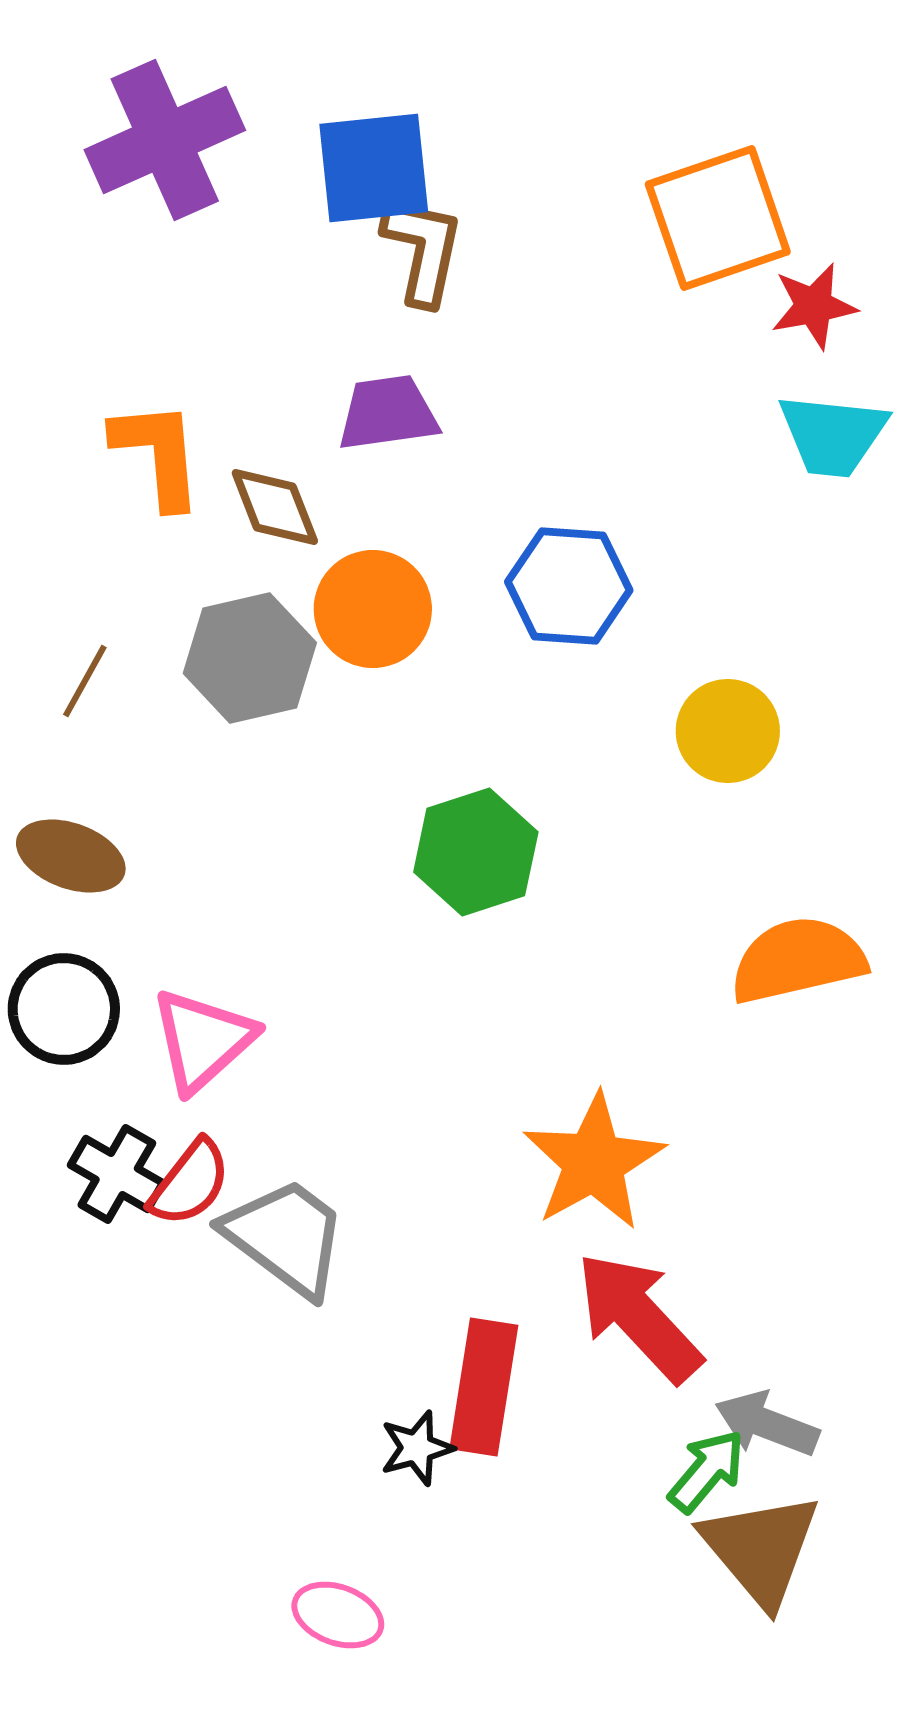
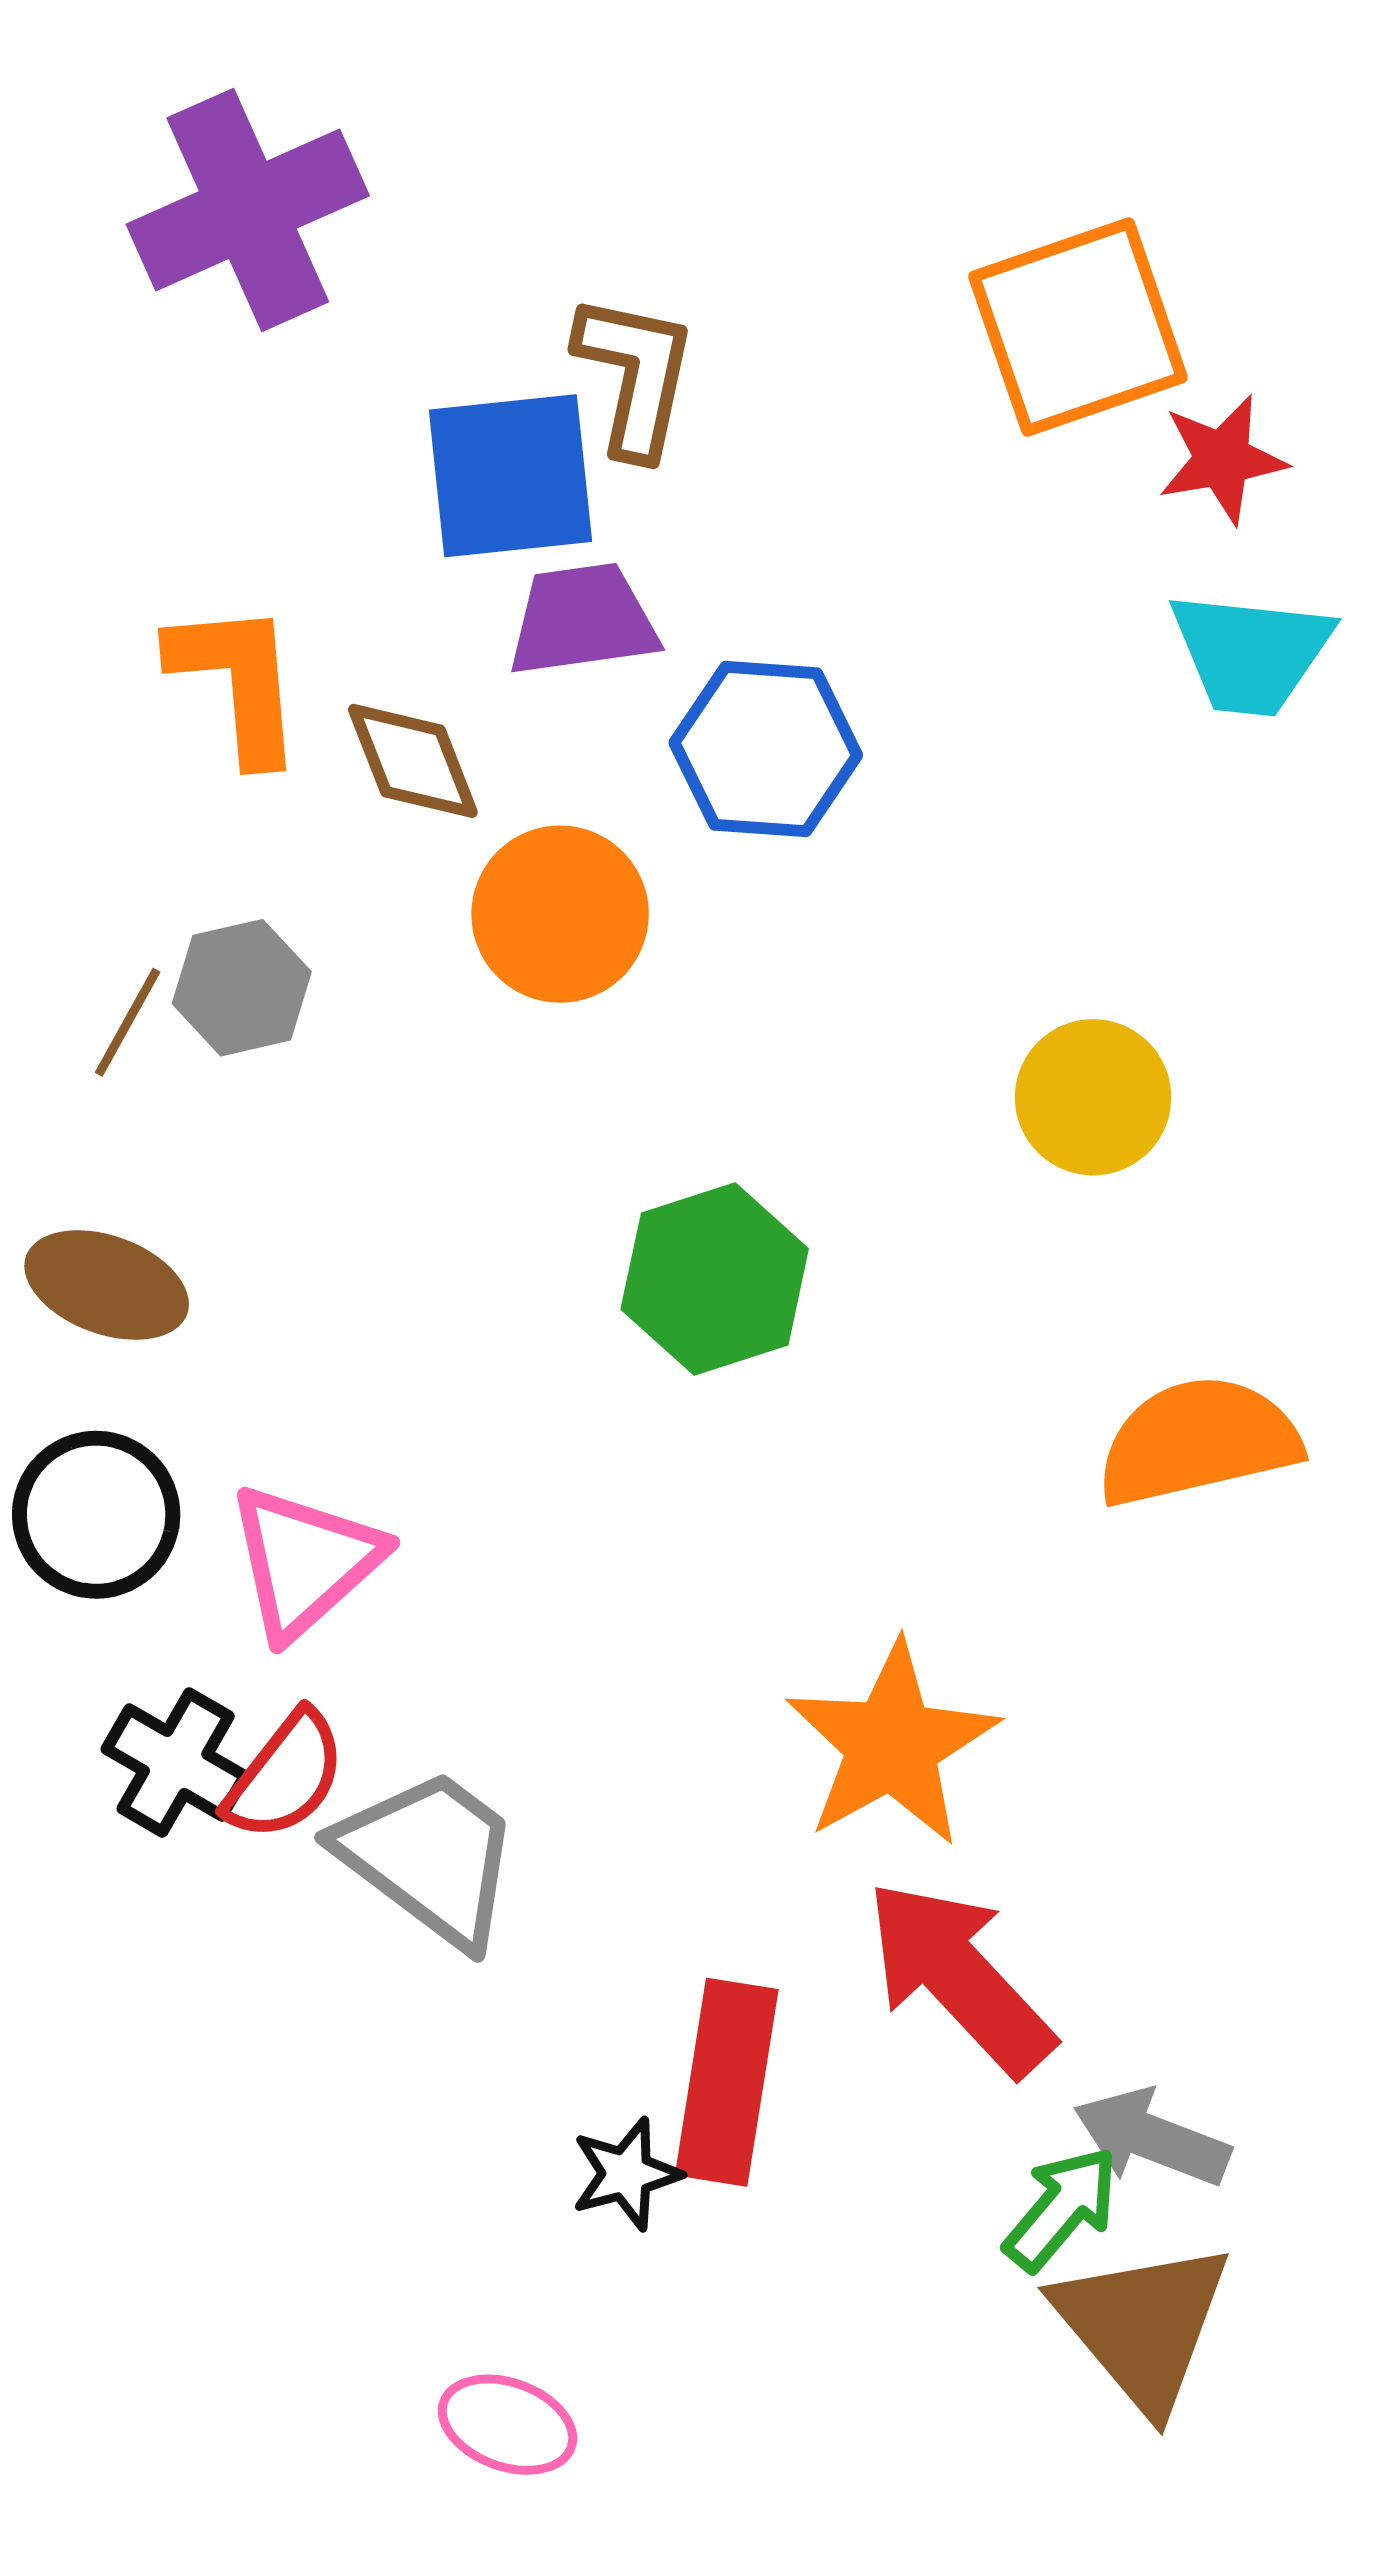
blue square: (374, 168) -> (511, 476), moved
blue hexagon: (569, 586) -> (766, 749), moved
gray hexagon: (250, 658) -> (242, 988), moved, size x0.7

